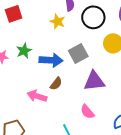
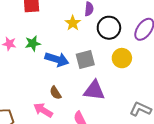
brown semicircle: (56, 84) -> (55, 93), moved, turned 96
pink arrow: (37, 96) -> (43, 110), moved

